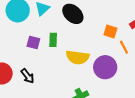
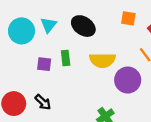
orange square: (110, 32) -> (128, 18), moved
yellow semicircle: (77, 57) -> (102, 60), moved

